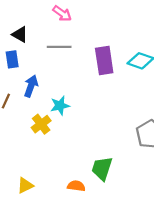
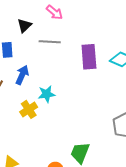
black triangle: (20, 34) -> (24, 26), moved, turned 42

